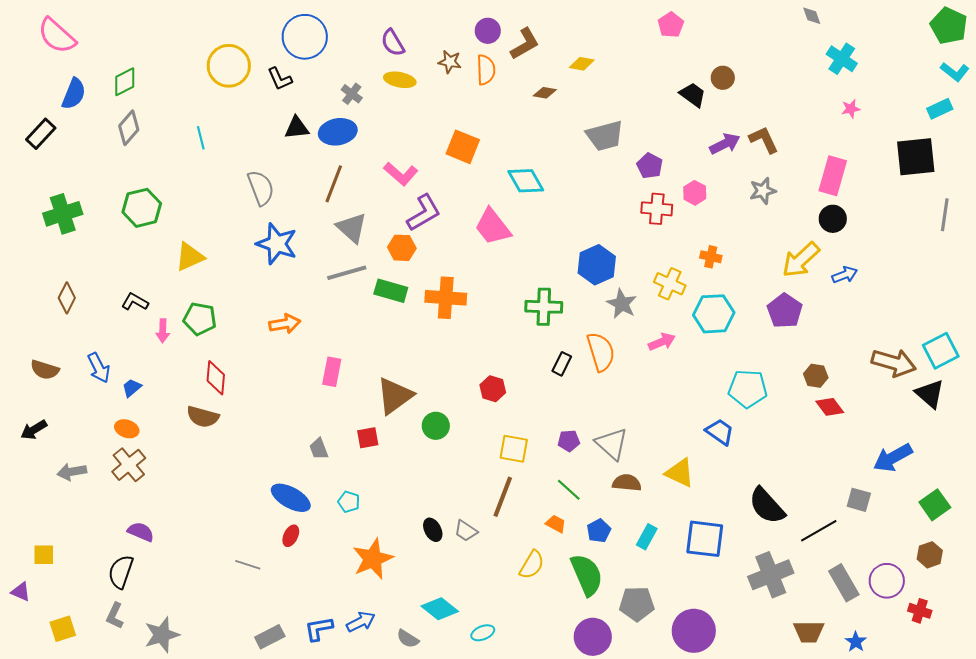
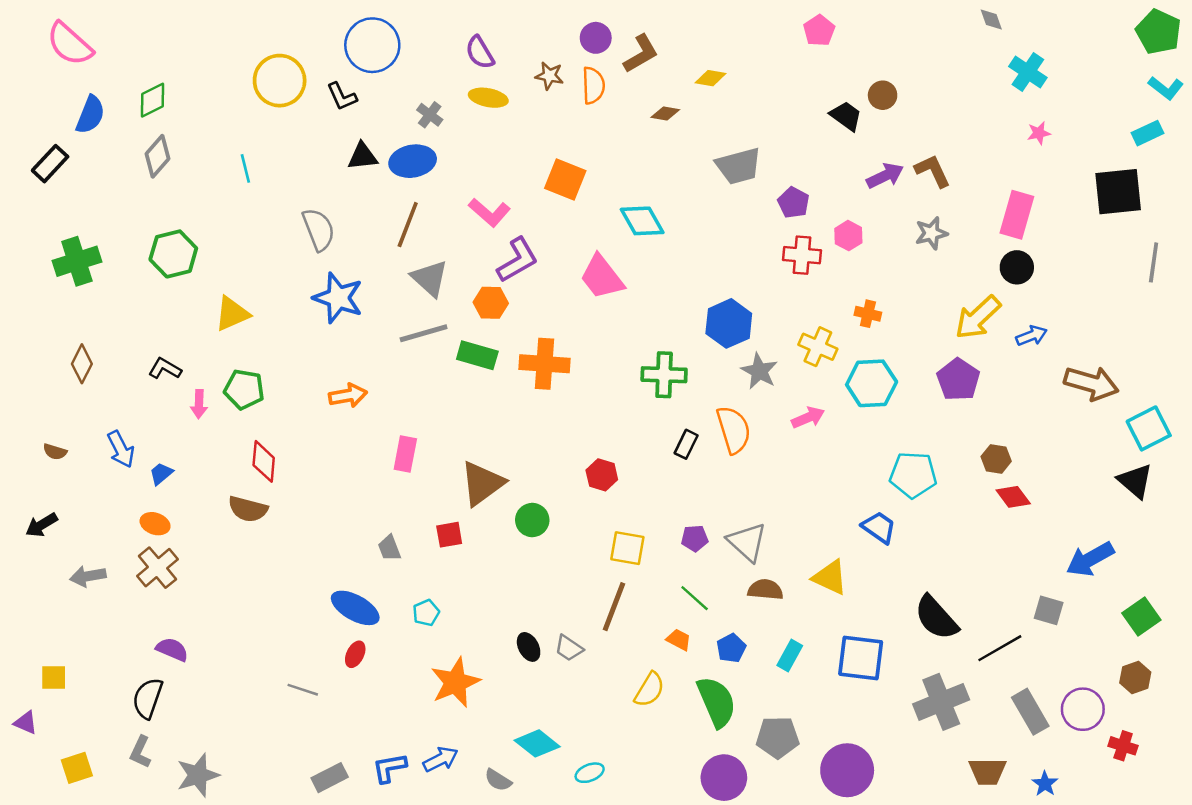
brown arrow: (894, 363) -> (1091, 383), moved
brown semicircle: (45, 370) -> (55, 452), size x0.7
cyan pentagon: (349, 502) -> (426, 613), turned 30

